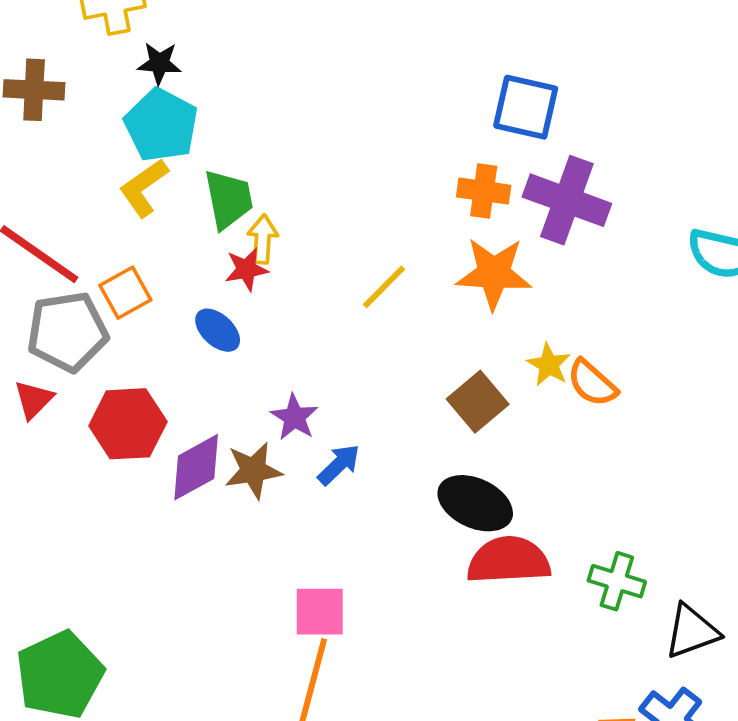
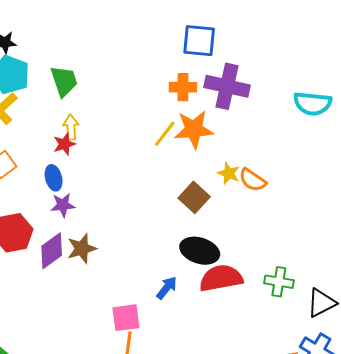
green trapezoid: (228, 199) -> (64, 81), moved
yellow line: (384, 287) -> (165, 134), moved
blue ellipse: (218, 330) -> (54, 178), turned 40
purple star: (294, 417) -> (63, 205), moved, turned -30
blue arrow: (339, 465) -> (167, 288), moved

